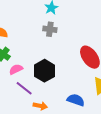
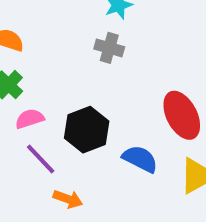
blue semicircle: (76, 100) -> (140, 159), moved

